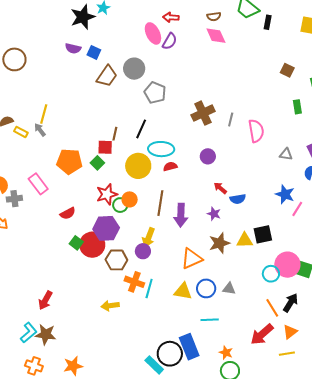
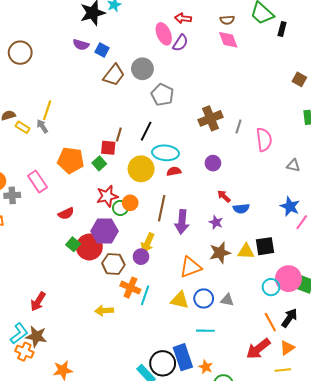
orange star: (226, 353) -> (206, 367), moved
orange cross: (34, 366) -> (24, 352), moved

